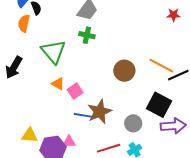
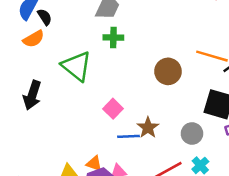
orange semicircle: (24, 23) -> (34, 39), turned -120
orange triangle: (58, 84) -> (94, 164), moved
brown star: (99, 112) -> (148, 128), size x0.7

